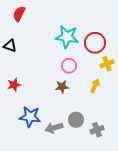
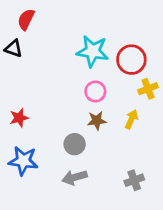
black triangle: (10, 46) -> (14, 49), moved
brown star: (62, 87) -> (97, 121), moved
blue star: (30, 117) -> (23, 161), moved
gray circle: (76, 120) -> (75, 144), moved

